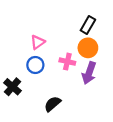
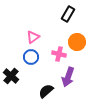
black rectangle: (88, 25) -> (68, 14), moved
purple arrow: (89, 73) -> (68, 77), moved

